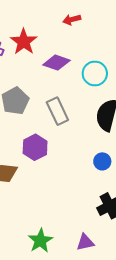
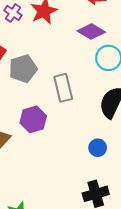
purple diamond: (57, 63) -> (91, 32), moved

